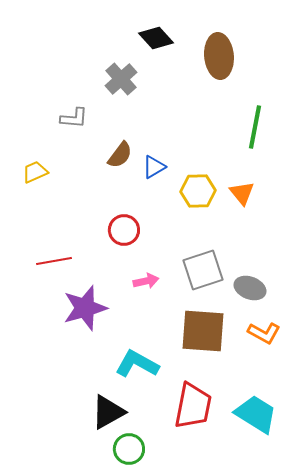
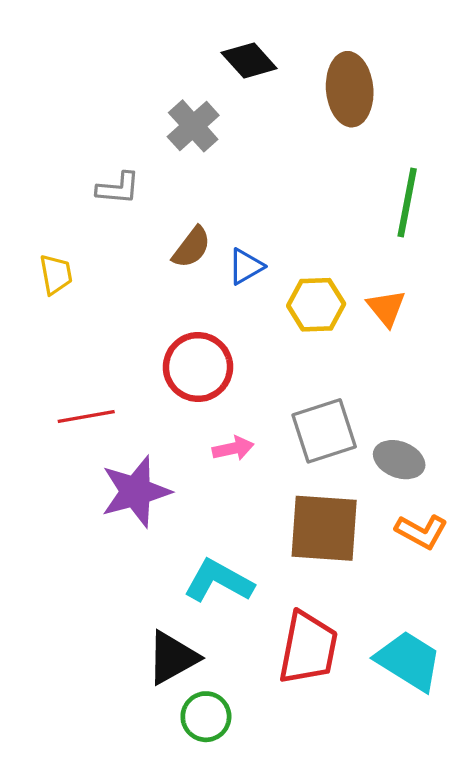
yellow trapezoid: (35, 172) -> (56, 274), turned 104
red circle: (124, 230) -> (198, 367), size x1.4

